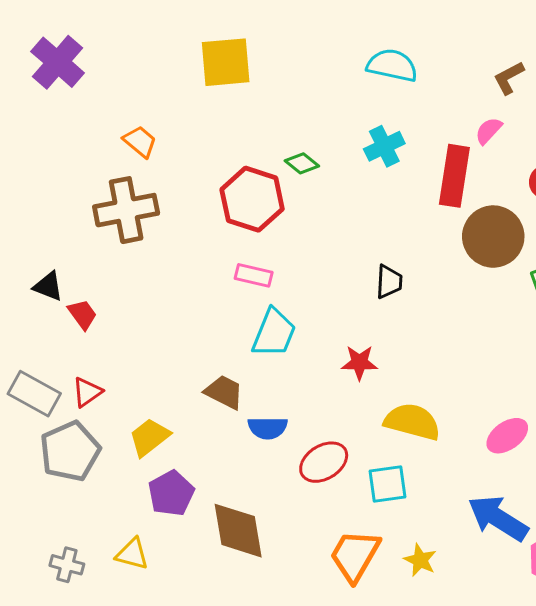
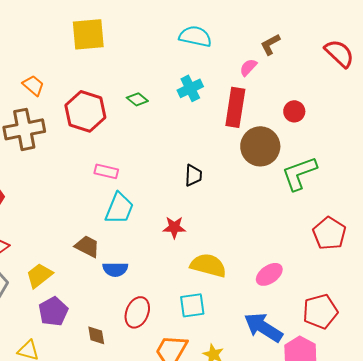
pink semicircle: (489, 131) -> (248, 67), moved
red hexagon: (252, 199) -> (85, 111), moved
red ellipse: (324, 462) -> (137, 312), moved, turned -36
brown diamond: (238, 531) -> (96, 335), size x0.5

